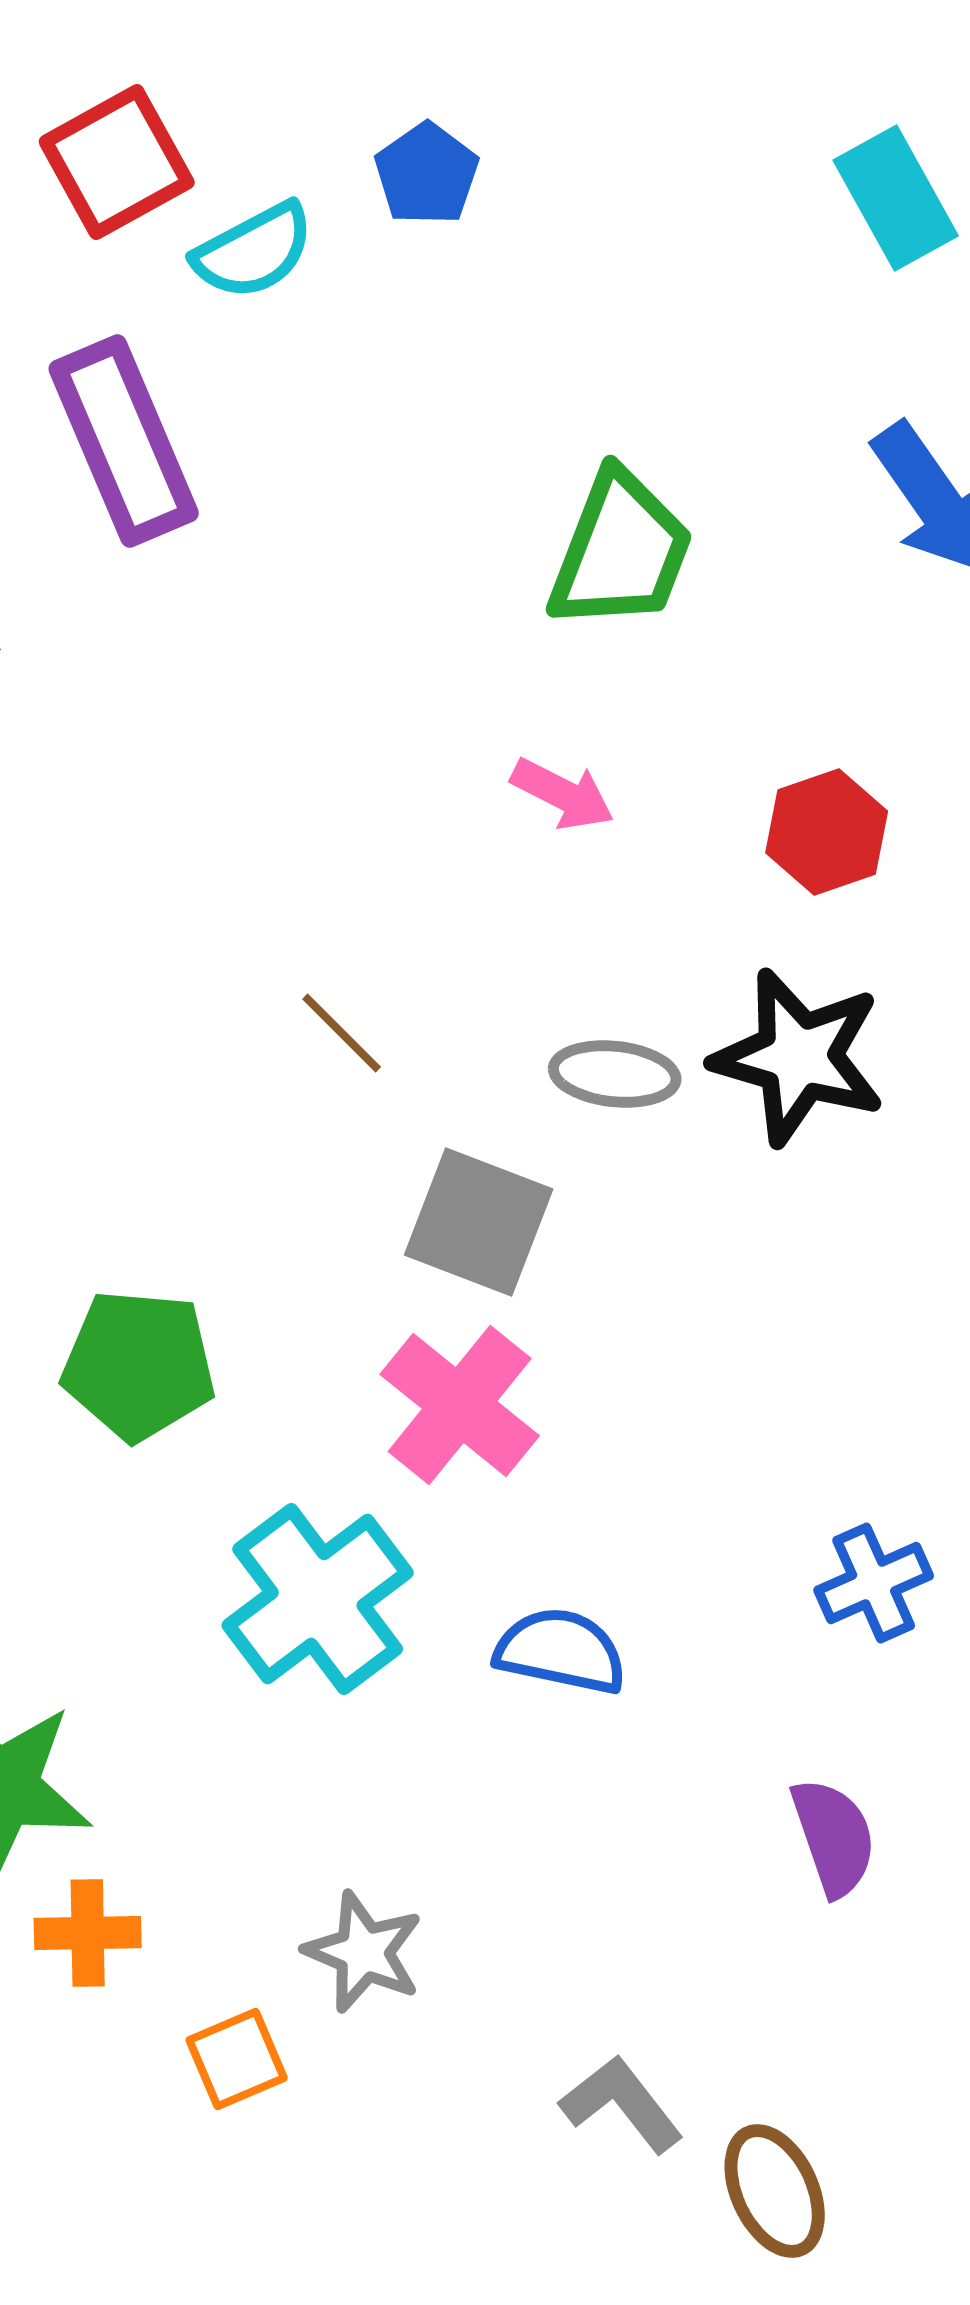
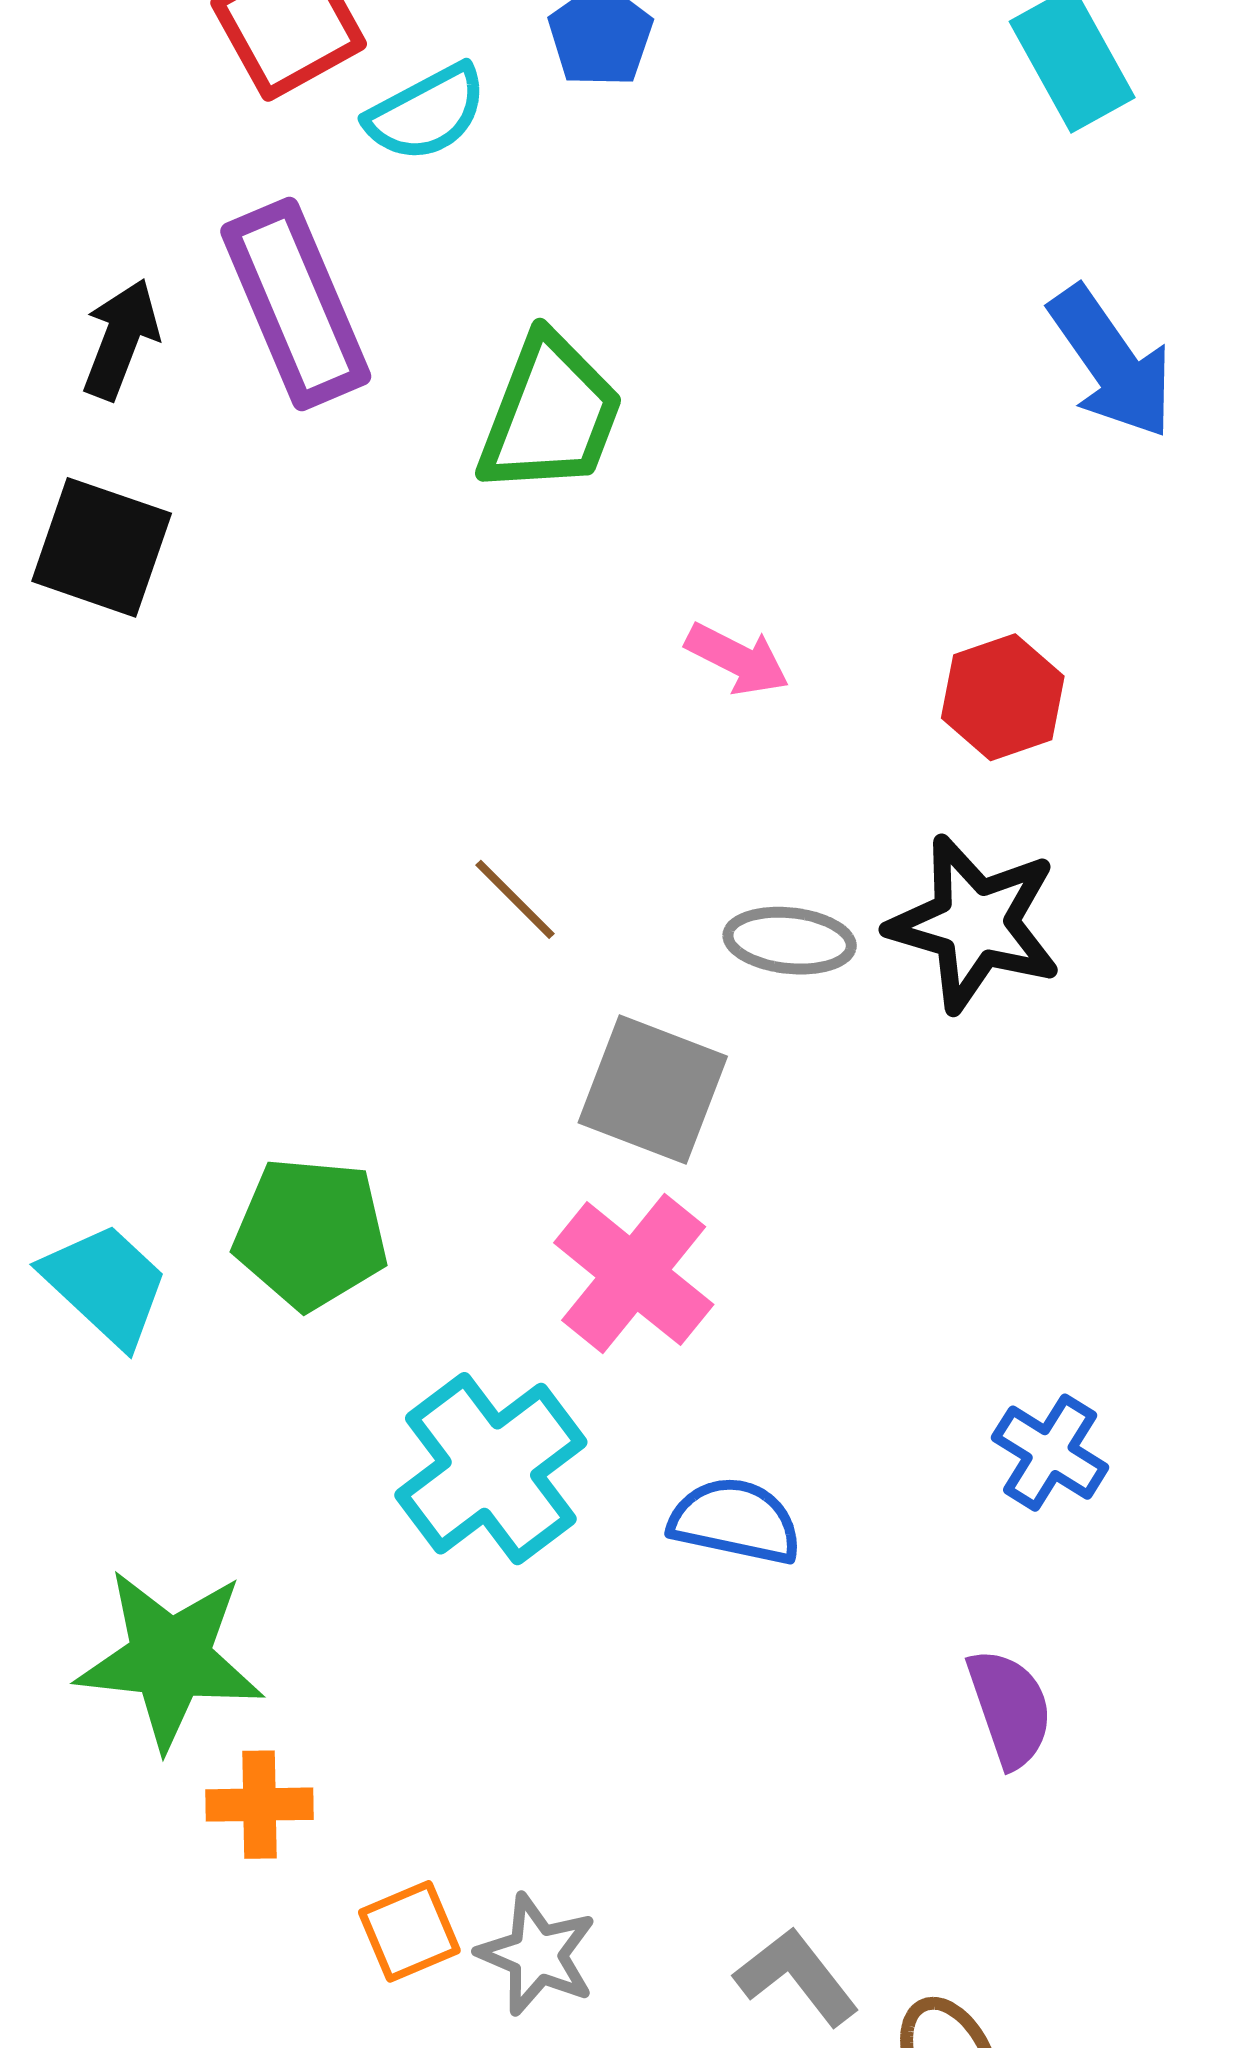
green trapezoid: (621, 551) -> (550, 415), moved
blue cross: (874, 1583) -> (1050, 1453), turned -34
gray star: (364, 1952) -> (537, 1954), moved

